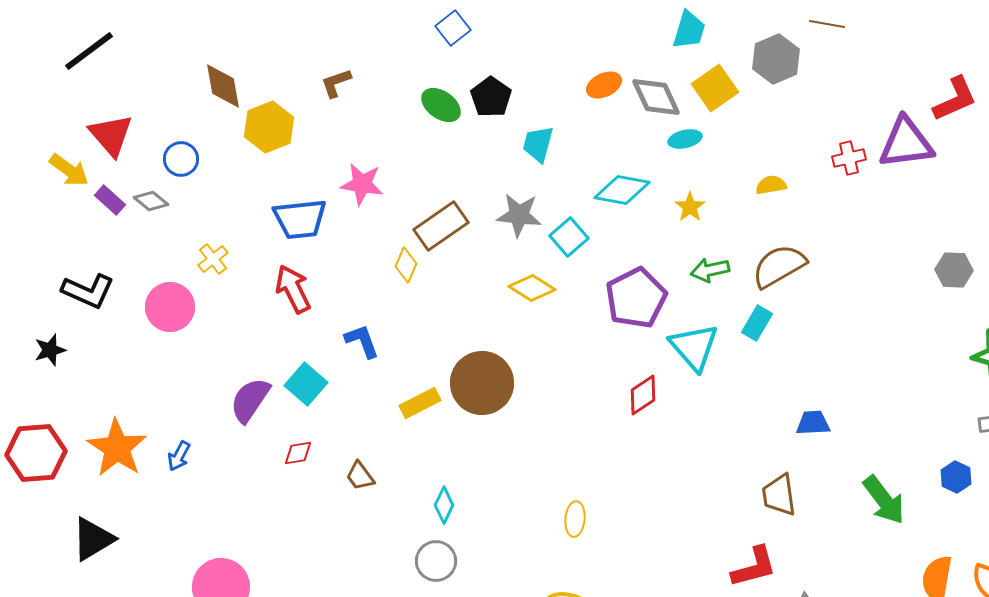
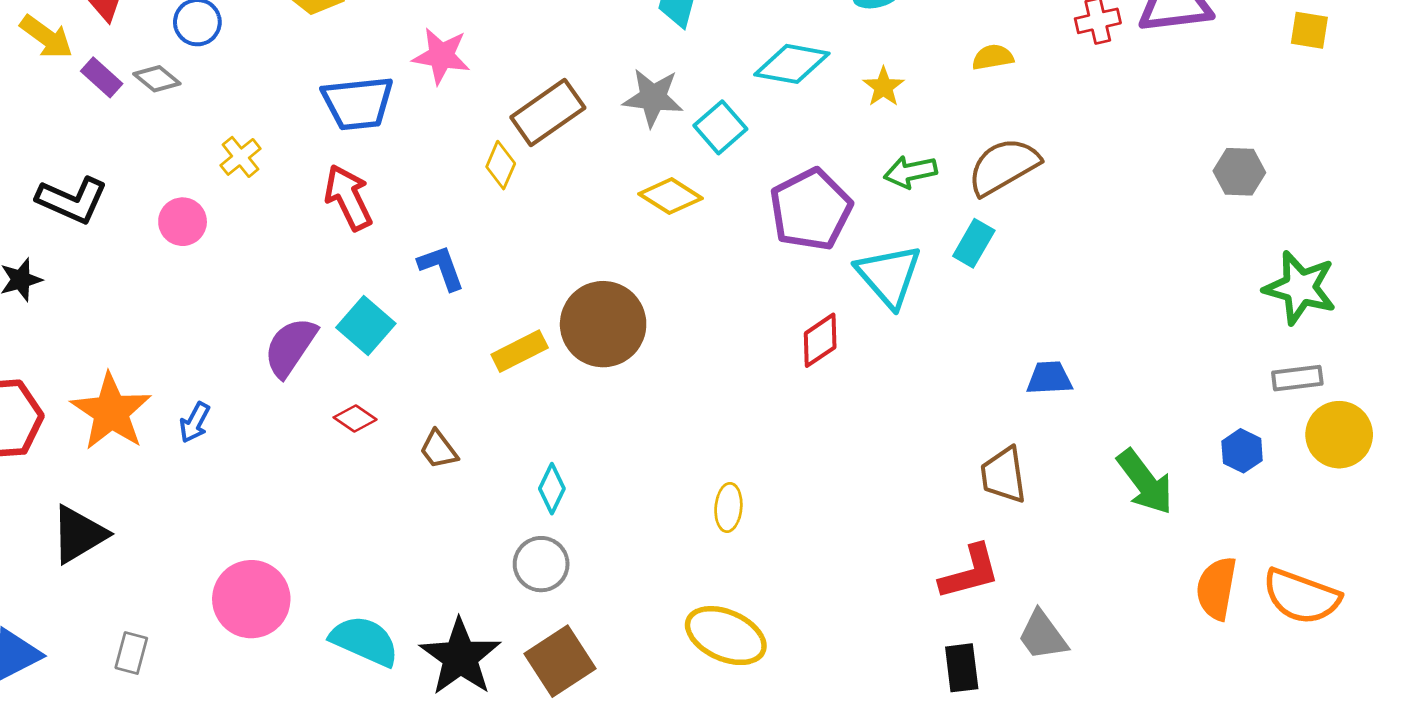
pink circle: (170, 307) -> (183, 222), size x0.7
red diamond: (298, 453) -> (355, 418), turned 44

